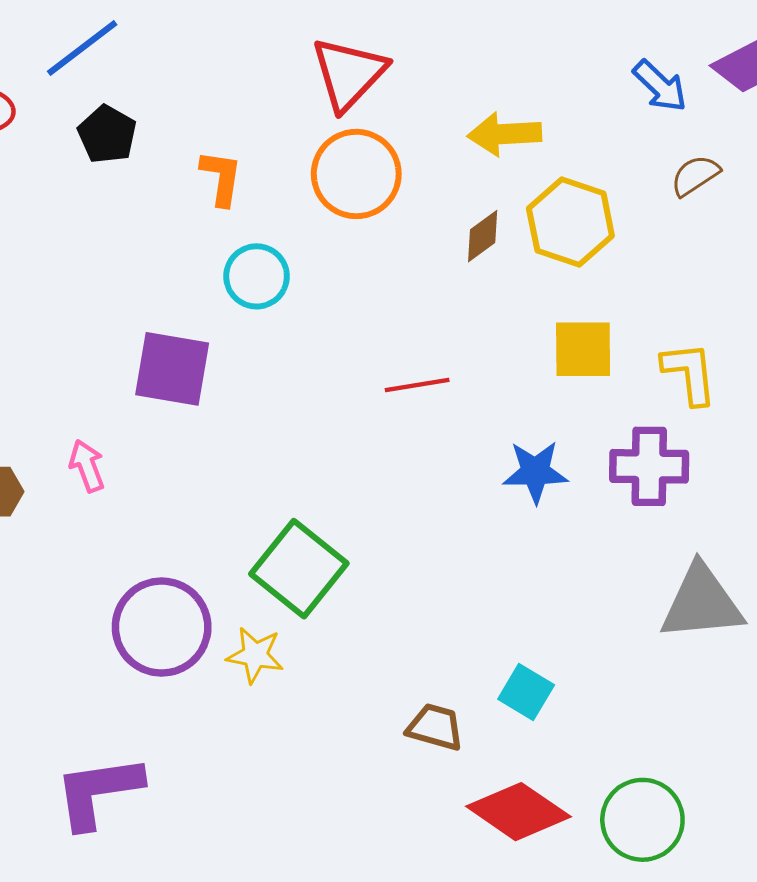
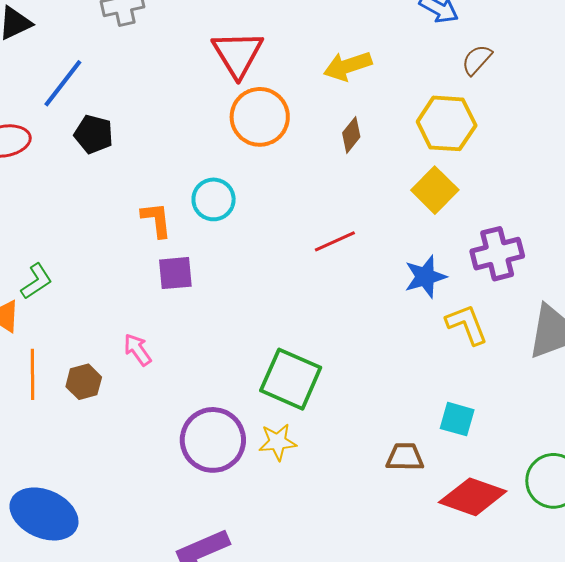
orange L-shape: (221, 178) -> (156, 220), moved
yellow hexagon: (570, 222) -> (447, 123), moved
yellow square: (583, 349) -> (435, 190), turned -30
purple square: (172, 369) -> (175, 273), size x0.7
yellow L-shape: (689, 373) -> (467, 324), moved

